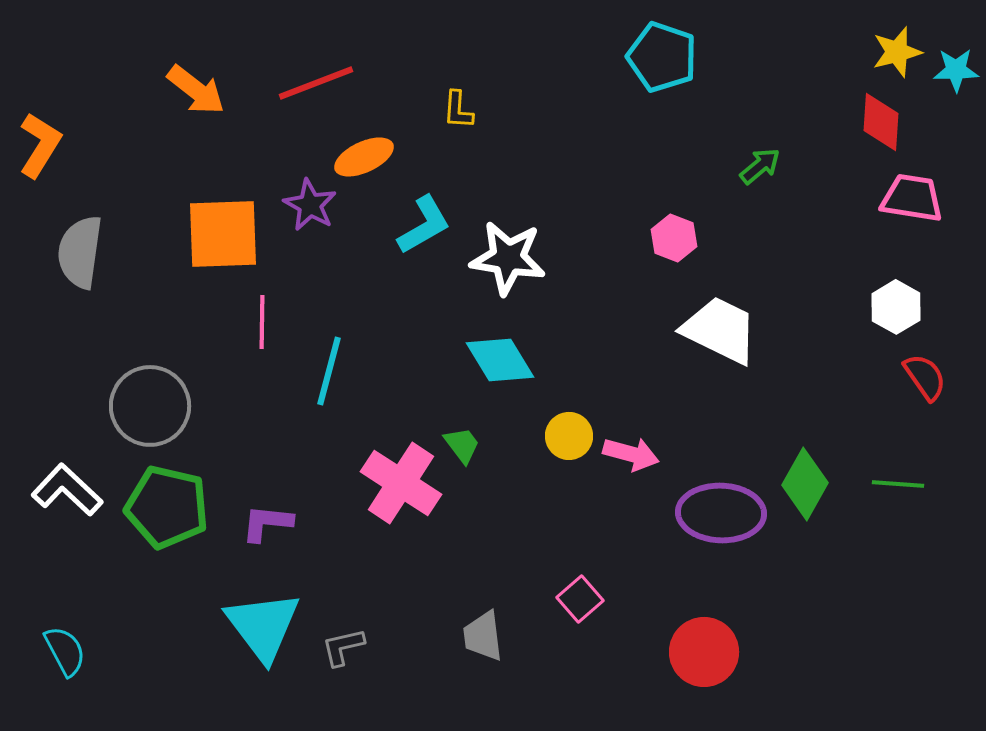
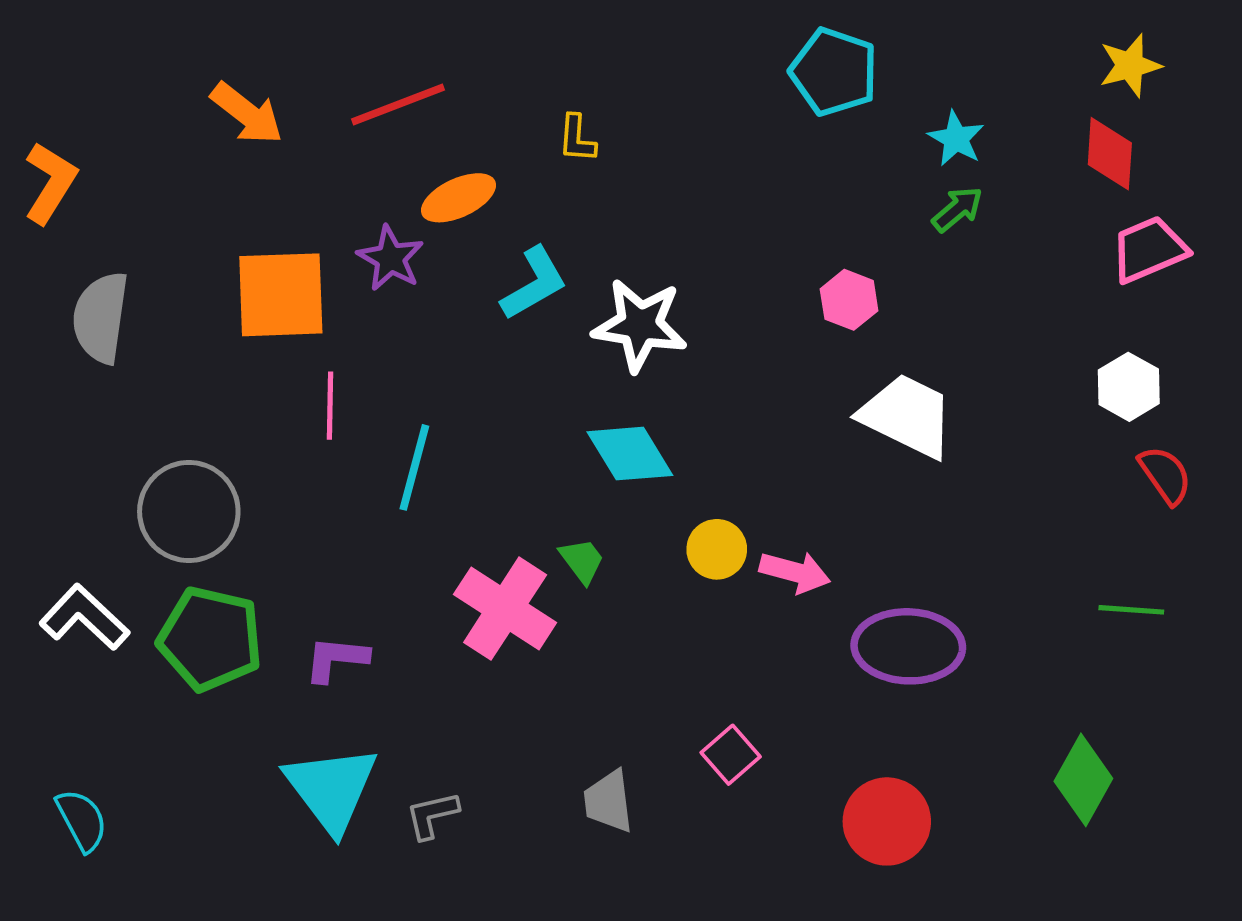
cyan star: (956, 70) -> (956, 139), moved, turned 30
pink trapezoid: (912, 198) -> (1149, 249), turned -32
green diamond: (805, 484) -> (1083, 780), moved

